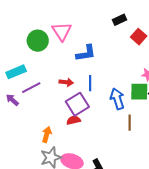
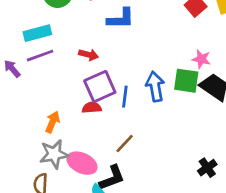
cyan rectangle: (16, 72) -> (37, 33), moved
blue line: (90, 83) -> (125, 97), moved
brown line: (130, 123) -> (125, 144), moved, turned 35

